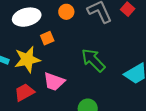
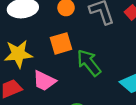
orange square: (47, 38) -> (61, 43), moved, size x1.5

